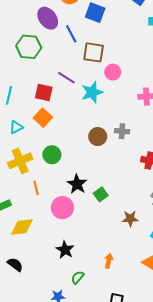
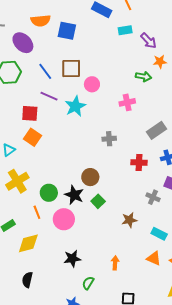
blue line: (71, 34) -> (45, 71), moved
brown circle: (98, 137) -> (90, 177), moved
green circle: (52, 155) -> (49, 193), moved
orange line: (36, 188) -> (37, 212), moved
black star: (65, 250) -> (72, 259), turned -30
black semicircle: (15, 265) -> (27, 280), turned -105

